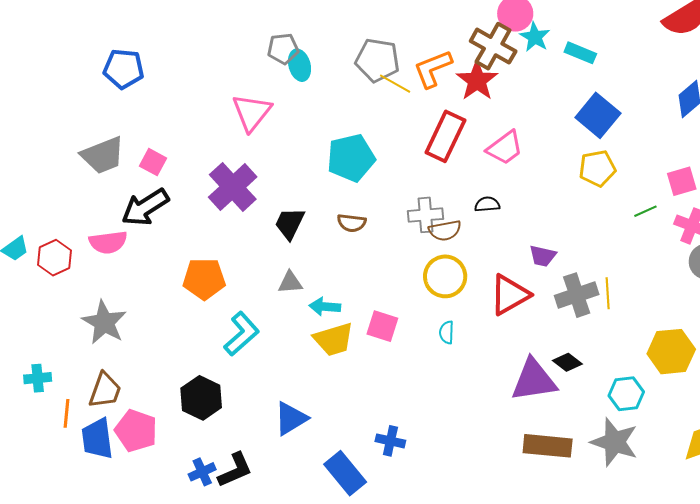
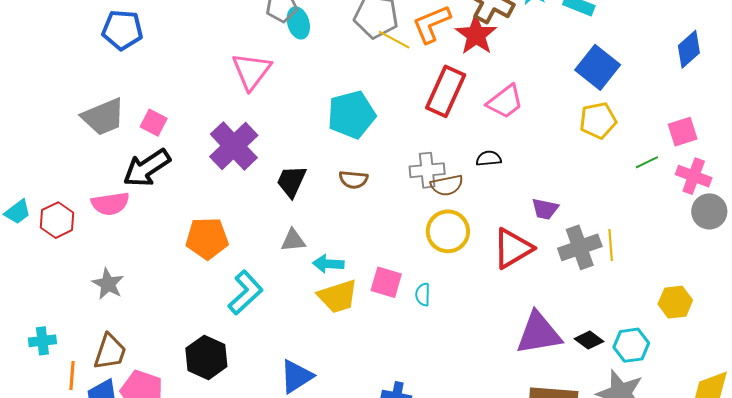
gray star: (104, 322) -> (108, 284), size x0.7
cyan semicircle: (447, 332) -> (423, 295), moved
yellow hexagon: (671, 352) -> (675, 302), size x0.7
black diamond: (567, 362) -> (589, 340), moved

